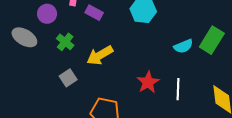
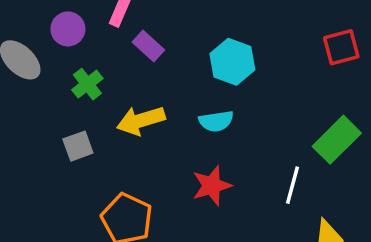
cyan semicircle: (183, 46) -> (216, 121), moved
white line: (178, 89) -> (292, 185), moved

